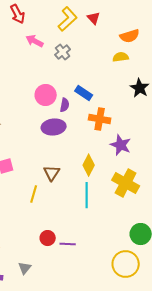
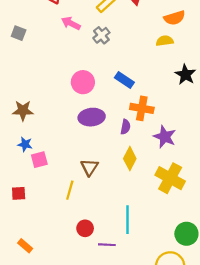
purple semicircle: (65, 105) -> (125, 127), moved
cyan line: (87, 195) -> (128, 220), moved
red circle: (48, 238) -> (85, 228), moved

